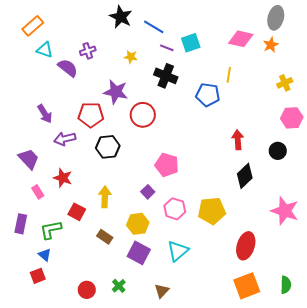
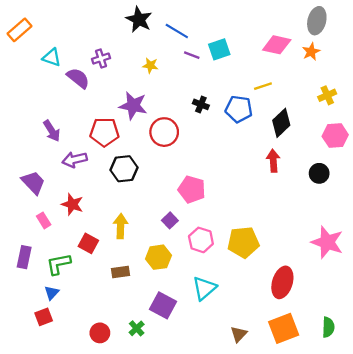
orange rectangle: (33, 26) -> (20, 30), moved
yellow line: (229, 75) -> (263, 86), turned 63
black cross: (166, 76) -> (201, 104), moved, size x0.6
black diamond: (245, 176) -> (281, 123), moved
brown rectangle: (105, 237) -> (121, 272), turned -42
purple square: (139, 253) -> (163, 305), moved
blue triangle: (45, 255) -> (52, 293), turned 32
brown triangle: (162, 291) -> (239, 334), moved

